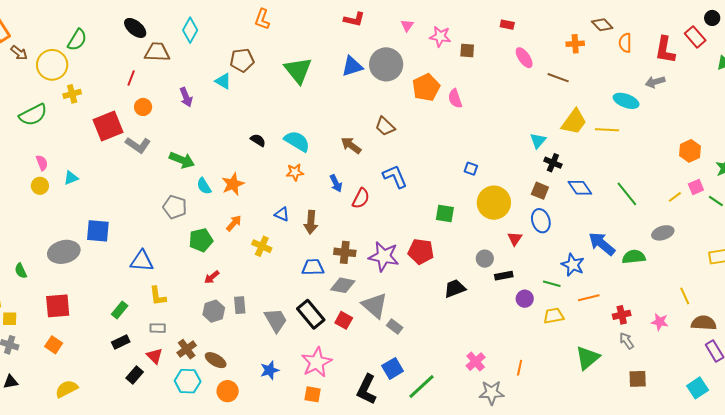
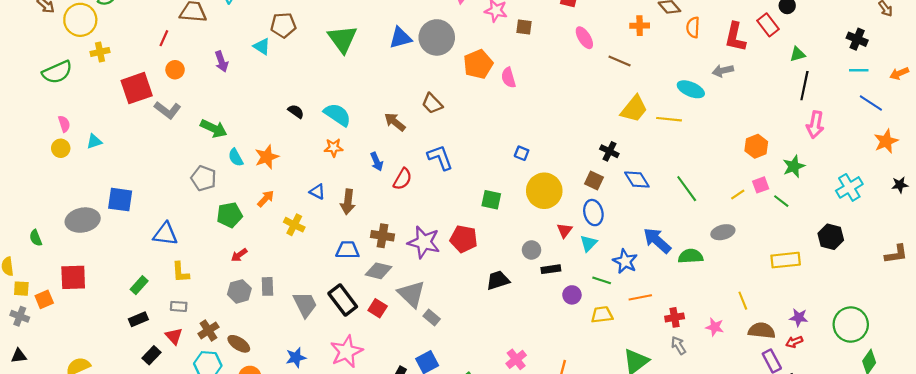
cyan triangle: (538, 141) -> (589, 243), moved
orange square: (54, 345) -> (44, 299), moved, turned 30

